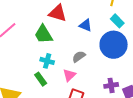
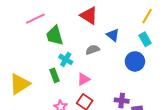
green trapezoid: (43, 34) -> (55, 36), moved
blue circle: (114, 45) -> (135, 61), size x0.7
gray semicircle: (79, 57) -> (93, 50), moved

